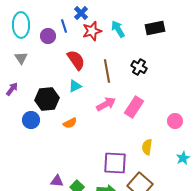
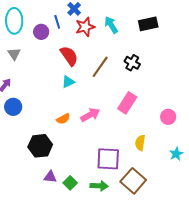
brown line: (107, 71) -> (100, 67), turned 45
black hexagon: (47, 99) -> (40, 146), moved
pink arrow: (106, 104) -> (90, 115), moved
blue circle: (31, 120) -> (13, 107), moved

